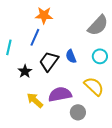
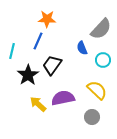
blue semicircle: (71, 56) -> (82, 48), moved
black star: (25, 71) -> (28, 75), size x1.5
gray circle: (78, 112) -> (92, 117), moved

